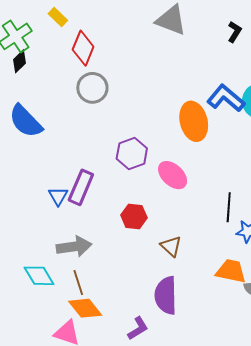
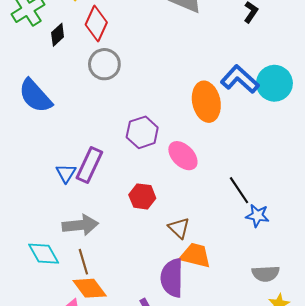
black diamond: (19, 61) -> (58, 35), moved
black line: (229, 207) -> (239, 190), turned -40
orange trapezoid: (231, 271) -> (195, 255), moved

